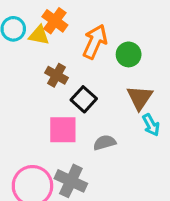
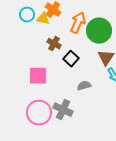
green circle: (129, 54) -> (99, 31), size x1.6
pink square: (63, 130) -> (38, 76), moved

